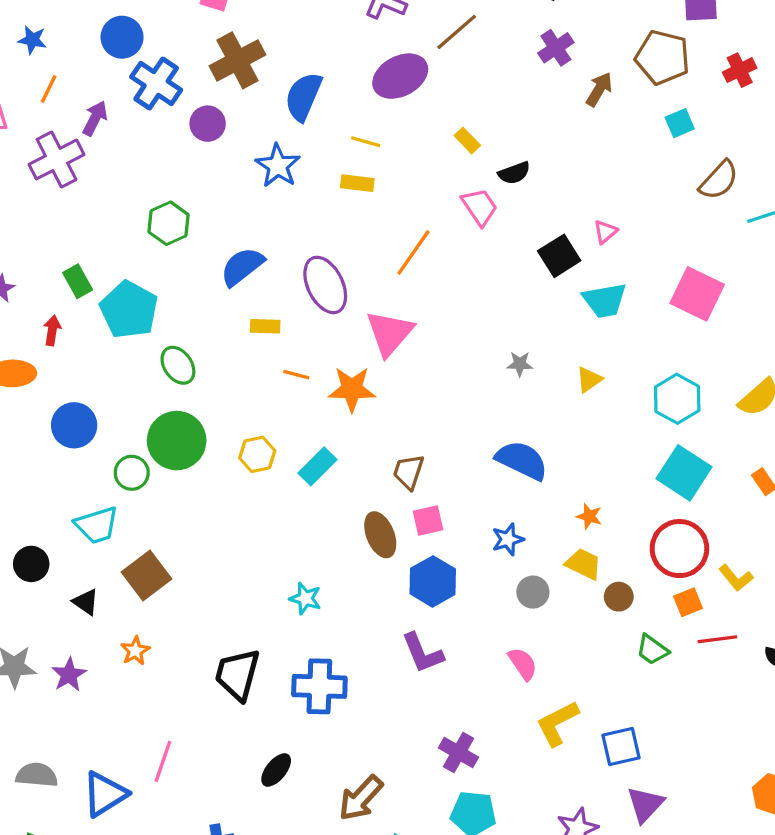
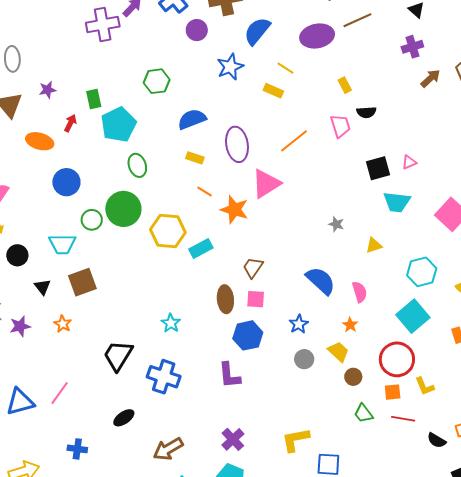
yellow hexagon: (257, 454) -> (168, 231), size x1.6
blue star: (508, 539) -> (299, 324), turned -30
orange star: (135, 651) -> (63, 324), turned -30
pink semicircle: (523, 664) -> (360, 292), moved

